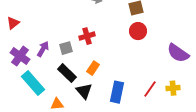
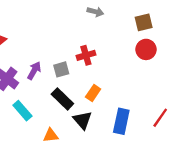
cyan rectangle: (33, 83) -> (22, 111), size x0.7

